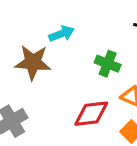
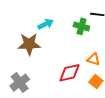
green cross: (108, 64) -> (81, 26), moved

